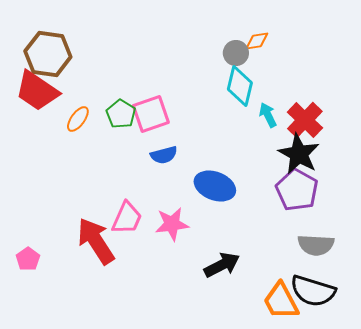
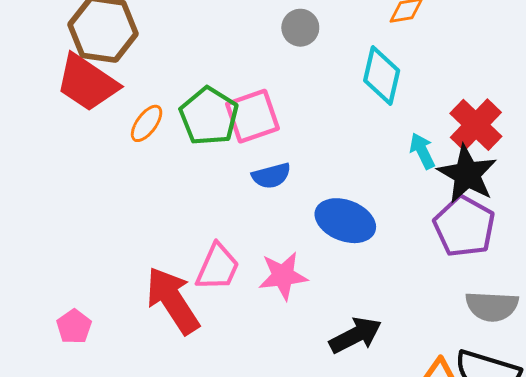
gray circle: (236, 53) -> (300, 28), moved
green pentagon: (121, 114) -> (209, 116), size x1.4
cyan arrow: (268, 115) -> (422, 151), moved

